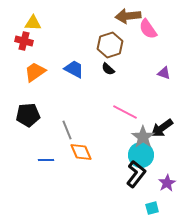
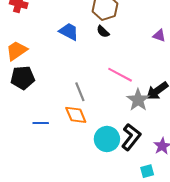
orange trapezoid: (35, 72) -> (17, 51), moved
gray line: (67, 130) -> (80, 92), moved
cyan circle: (141, 155) -> (107, 139), moved

